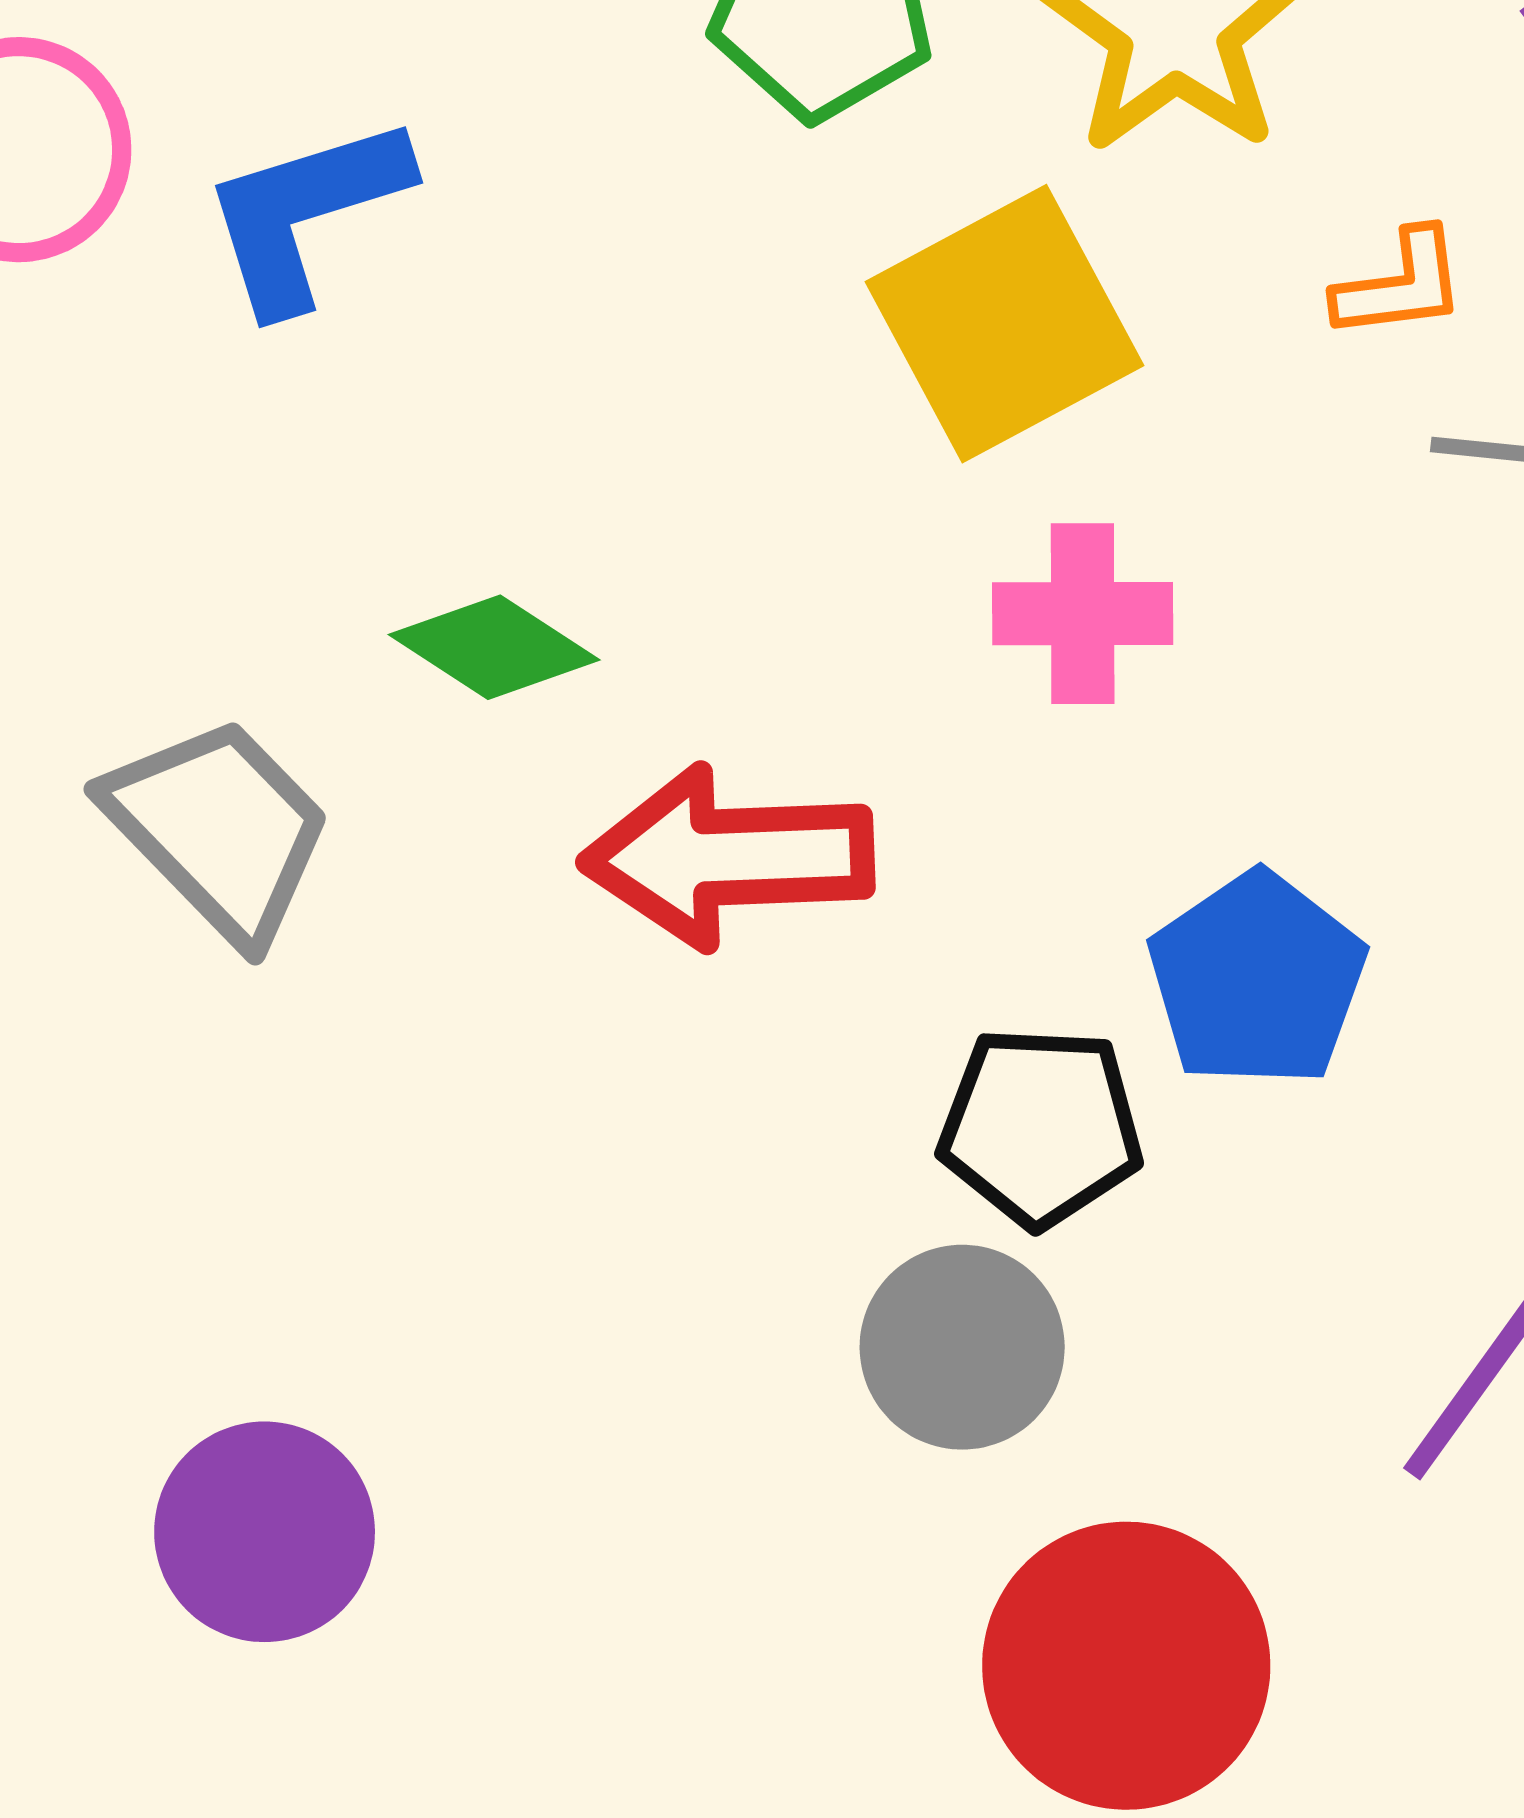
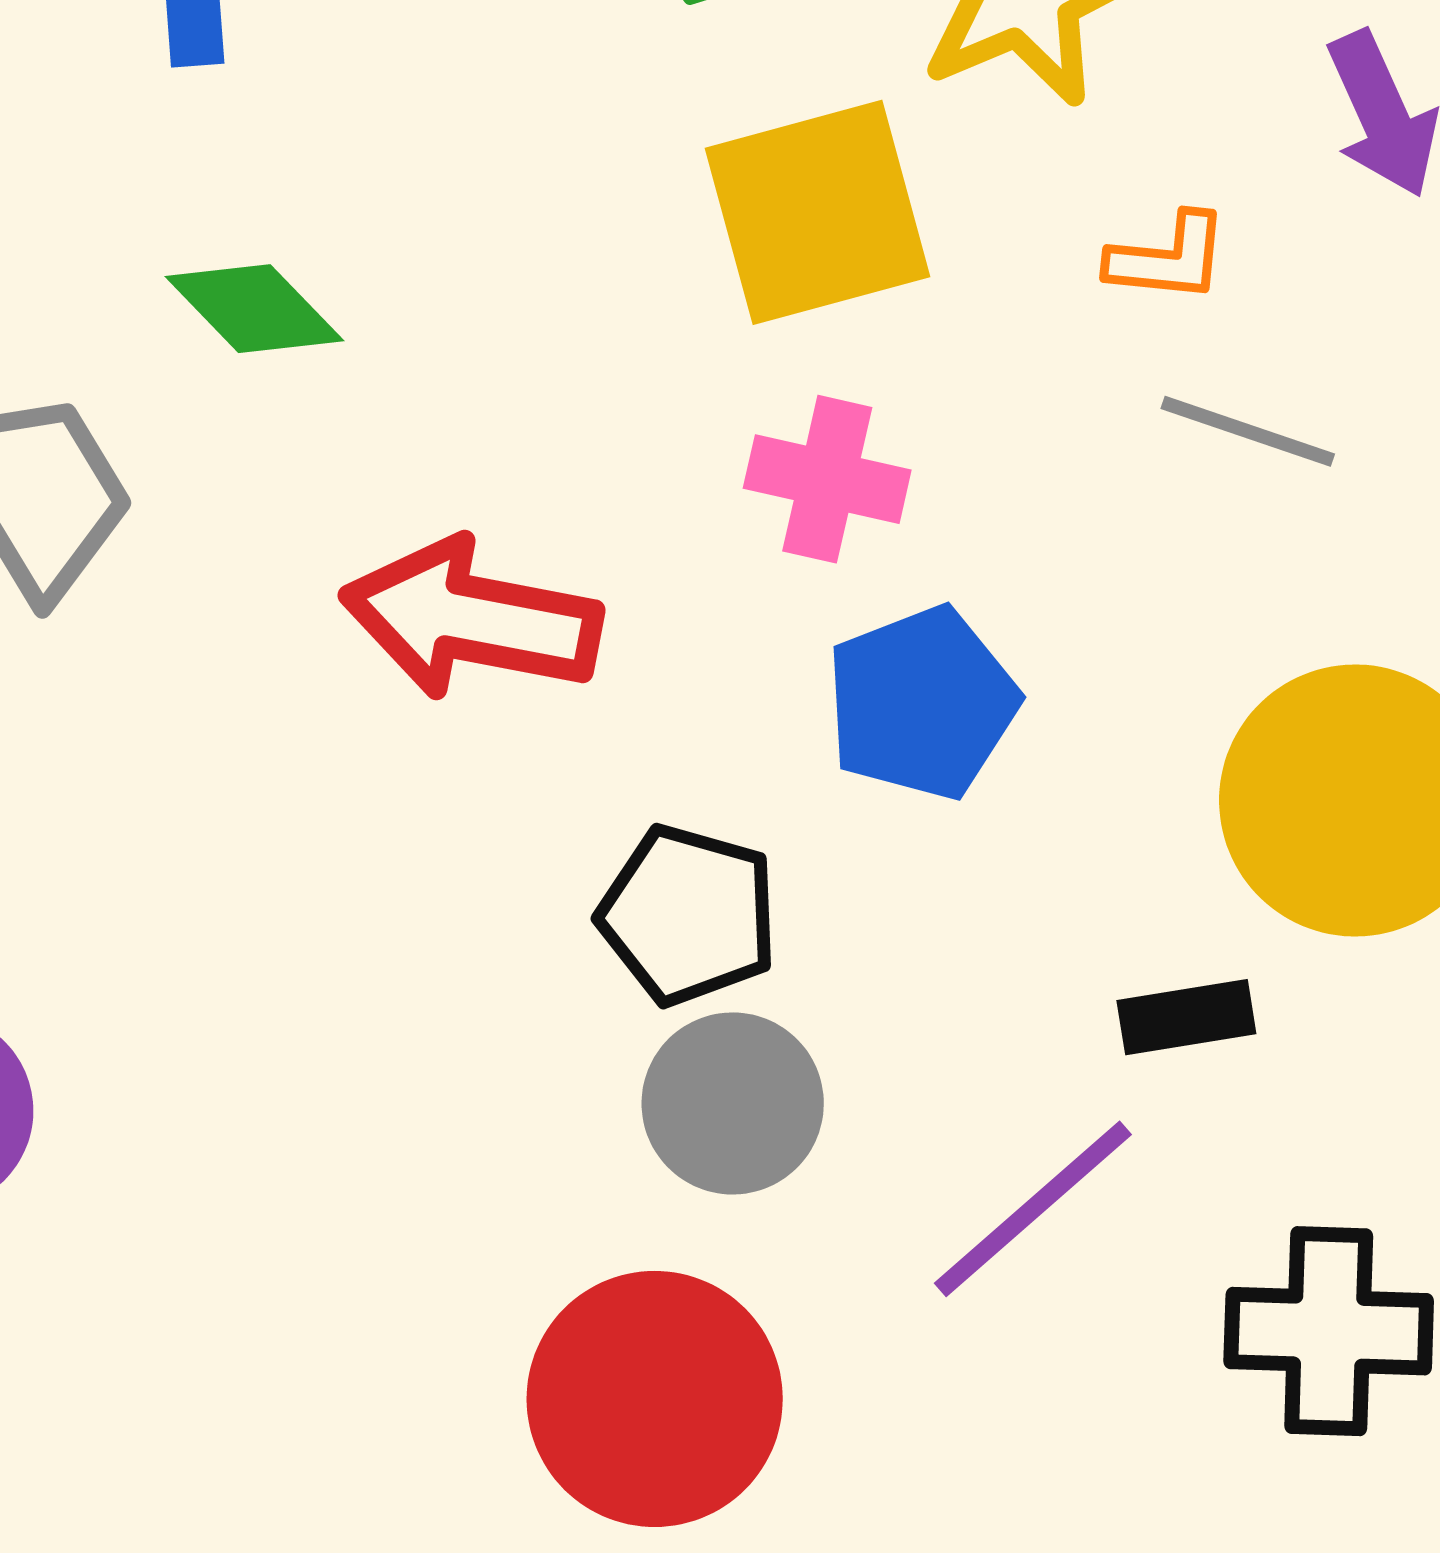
green diamond: (494, 647) -> (254, 309), moved
blue pentagon: (1257, 980) -> (922, 703), moved
gray circle: (962, 1347) -> (733, 1103), moved

